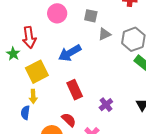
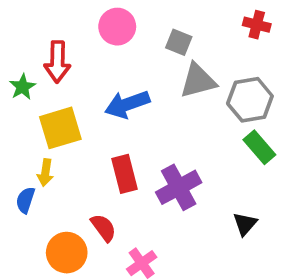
gray triangle: (104, 34) -> (198, 81), size x1.5
purple cross: (106, 105) -> (179, 187), moved, size x1.6

